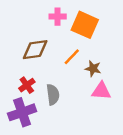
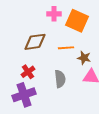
orange line: (72, 57) -> (66, 48), turned 42
gray semicircle: (53, 95) -> (60, 79), moved

